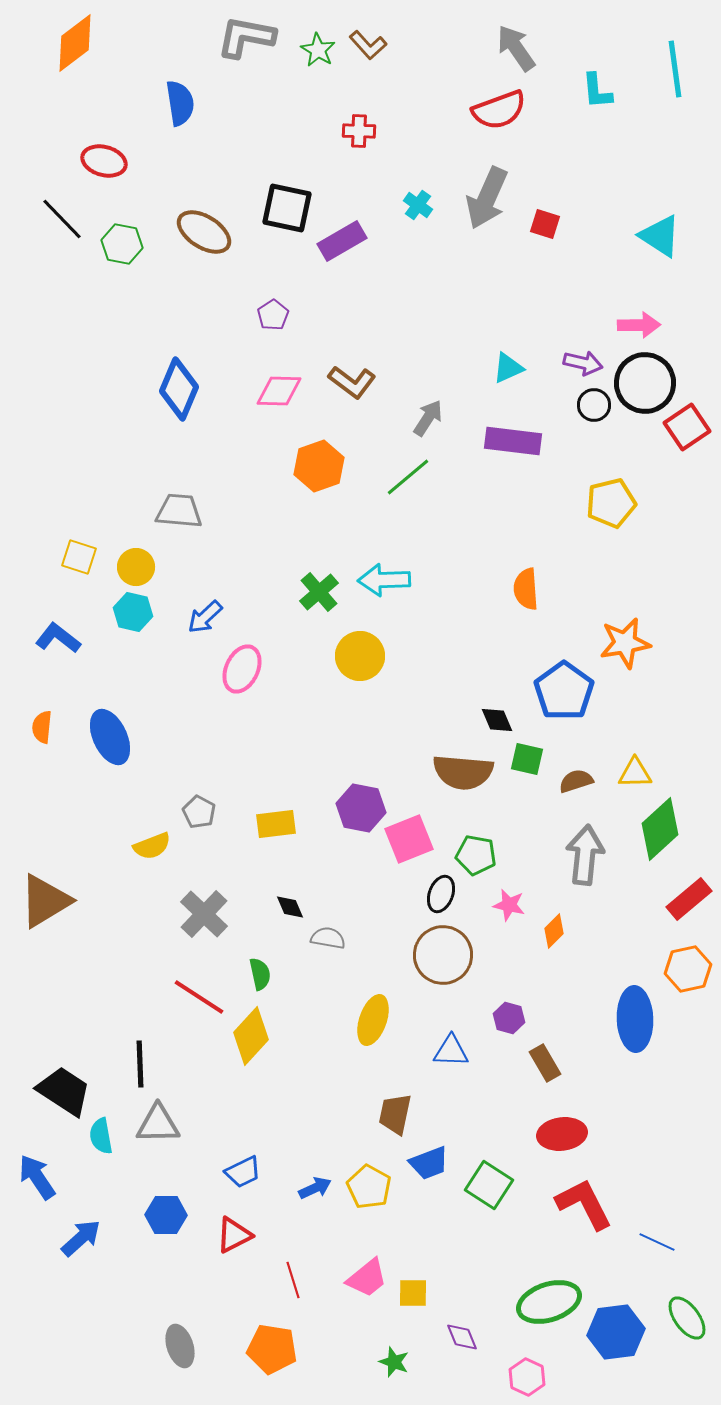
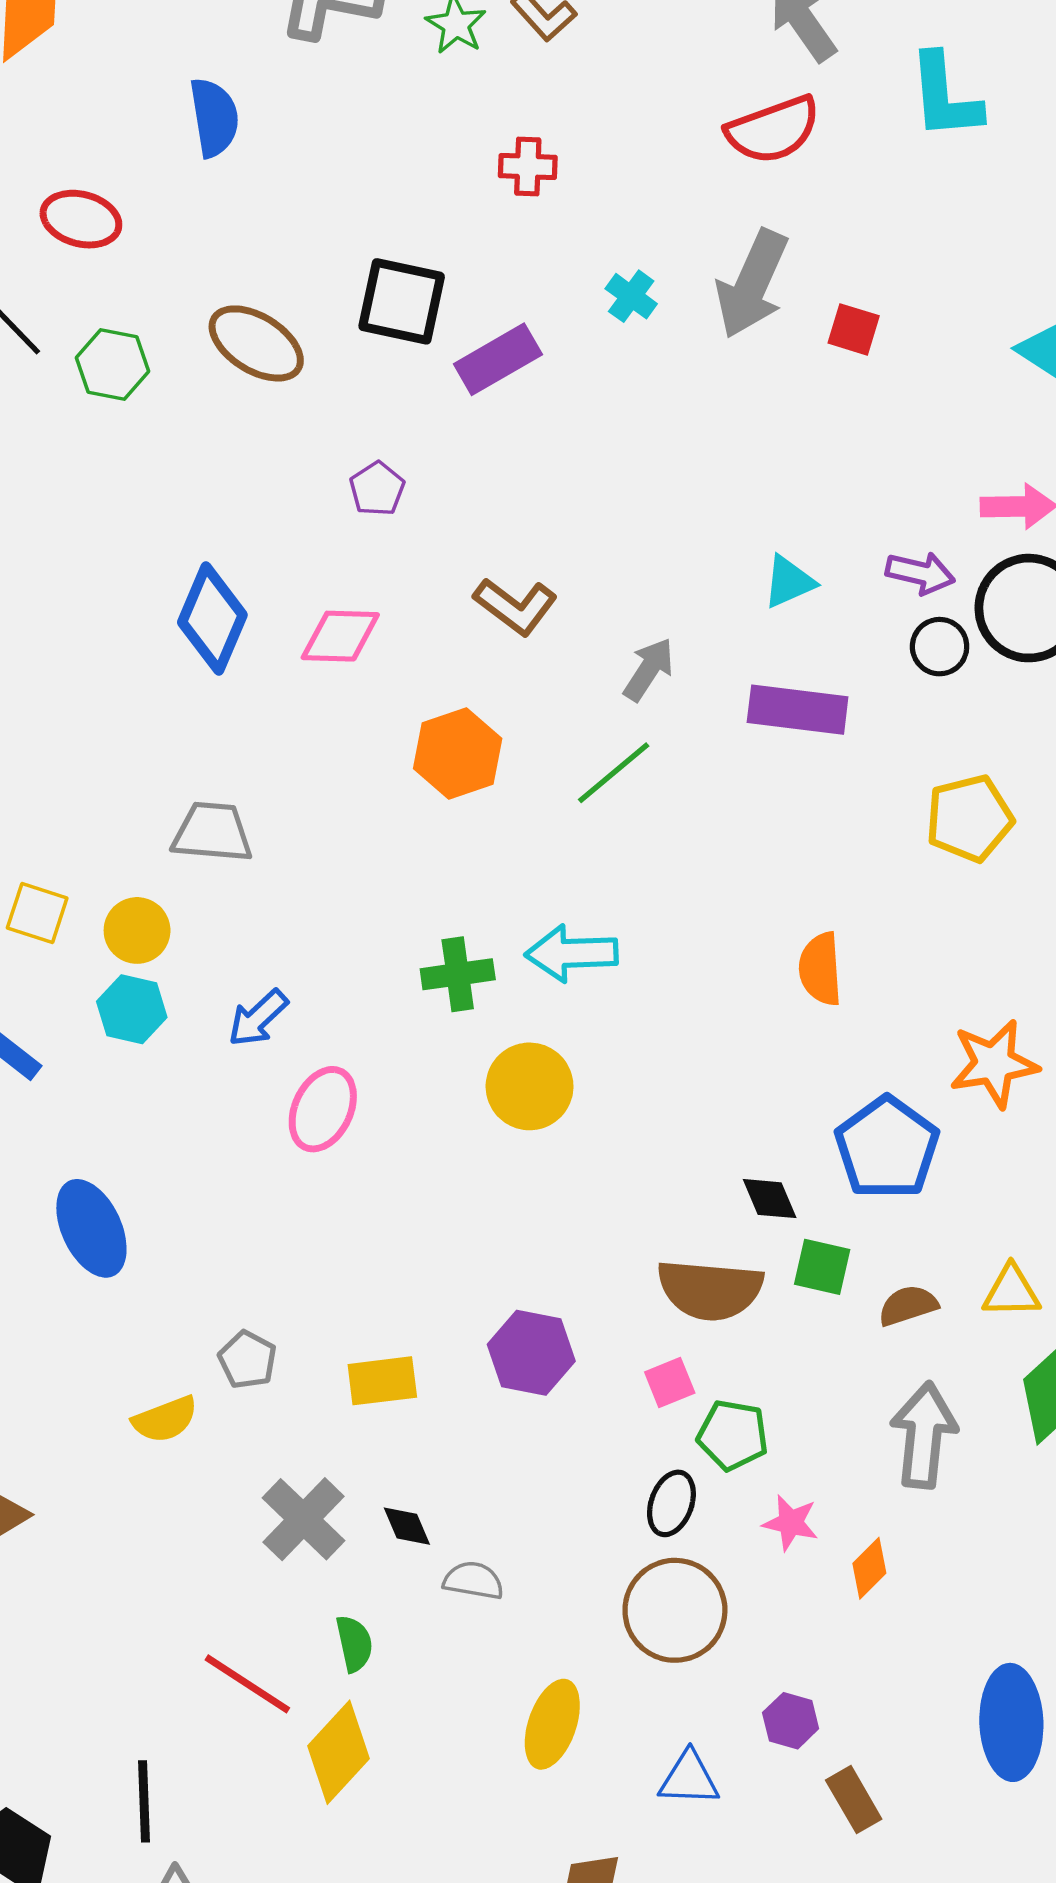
cyan L-shape: (597, 91) -> (945, 96), size x1.4
pink diamond: (279, 391) -> (340, 636), moved
green cross: (319, 592) -> (458, 974), turned 33
pink square: (409, 839) -> (670, 1383), moved, size x0.6
gray cross: (204, 914) -> (303, 1519), moved

